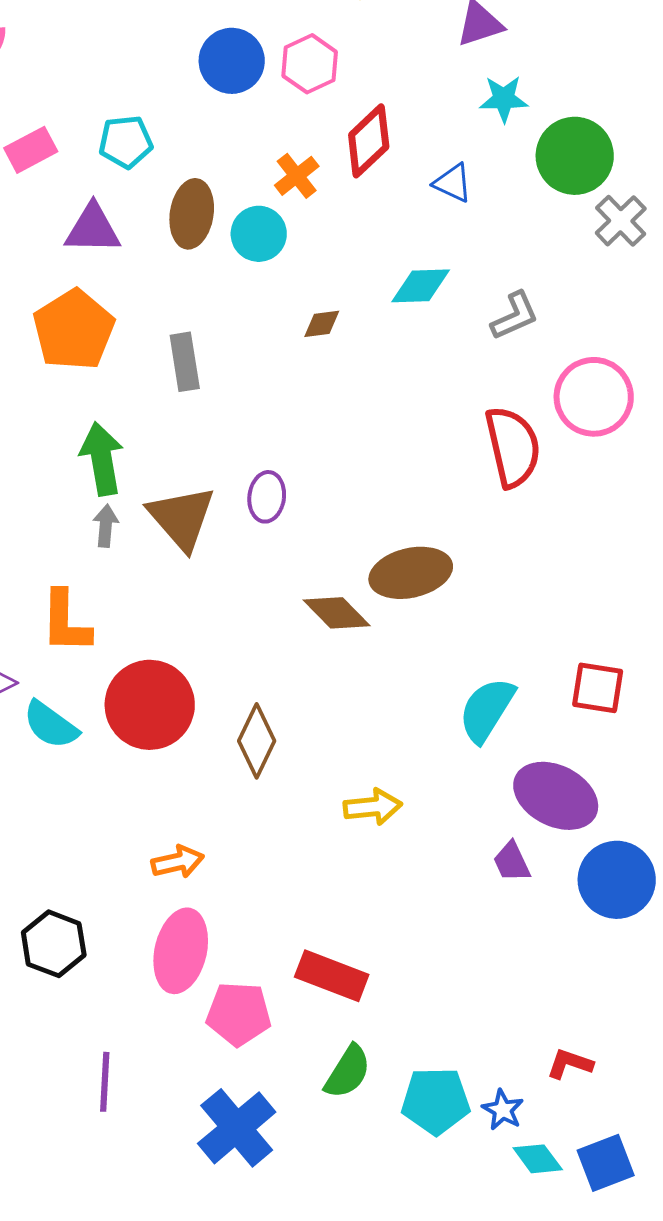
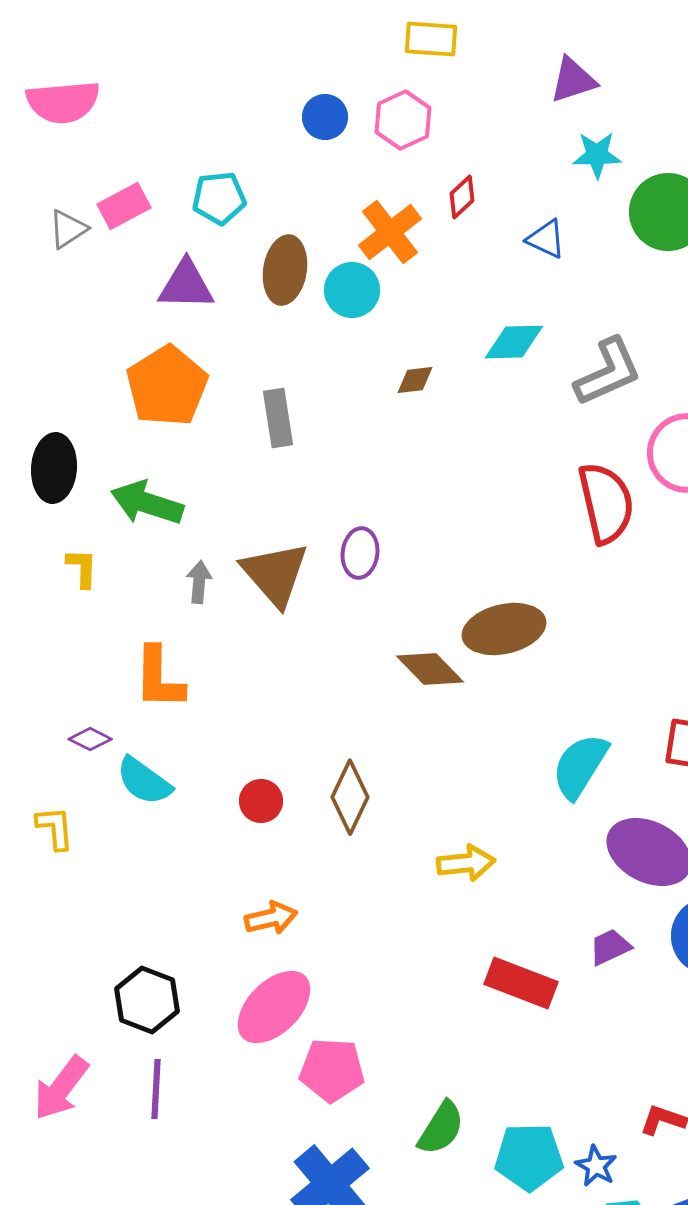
blue circle: (232, 61) -> (325, 117), size x0.7
red diamond: (369, 141) -> (462, 197), size x0.6
orange cross: (297, 176) -> (390, 232), size x1.4
gray L-shape: (515, 316) -> (608, 372), size x1.4
green arrow: (102, 459) -> (147, 503), moved, turned -62
red circle: (150, 705) -> (261, 801), moved, size x0.5
purple trapezoid: (512, 862) -> (610, 947), moved, turned 90
pink ellipse: (181, 951) -> (274, 1007), turned 32
red rectangle: (332, 976) -> (521, 983), moved
purple line: (105, 1082) -> (156, 1089), moved

